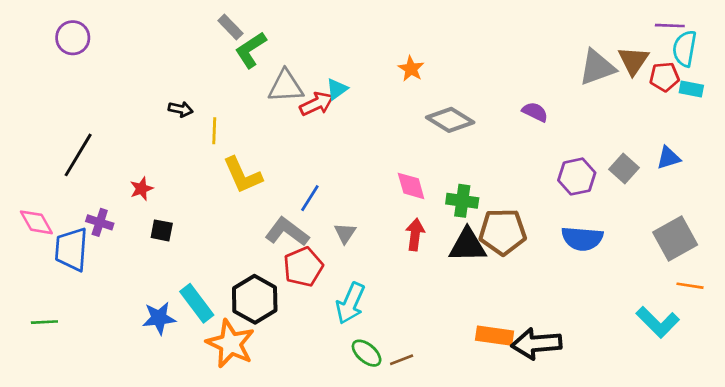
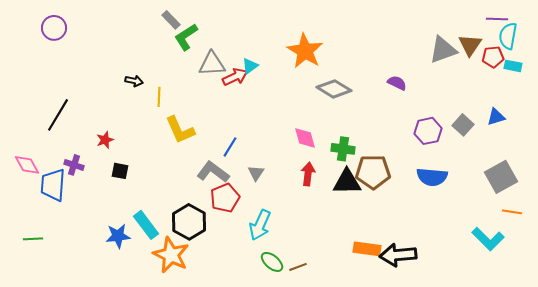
orange star: (411, 69) -> (305, 51), size x1.8

